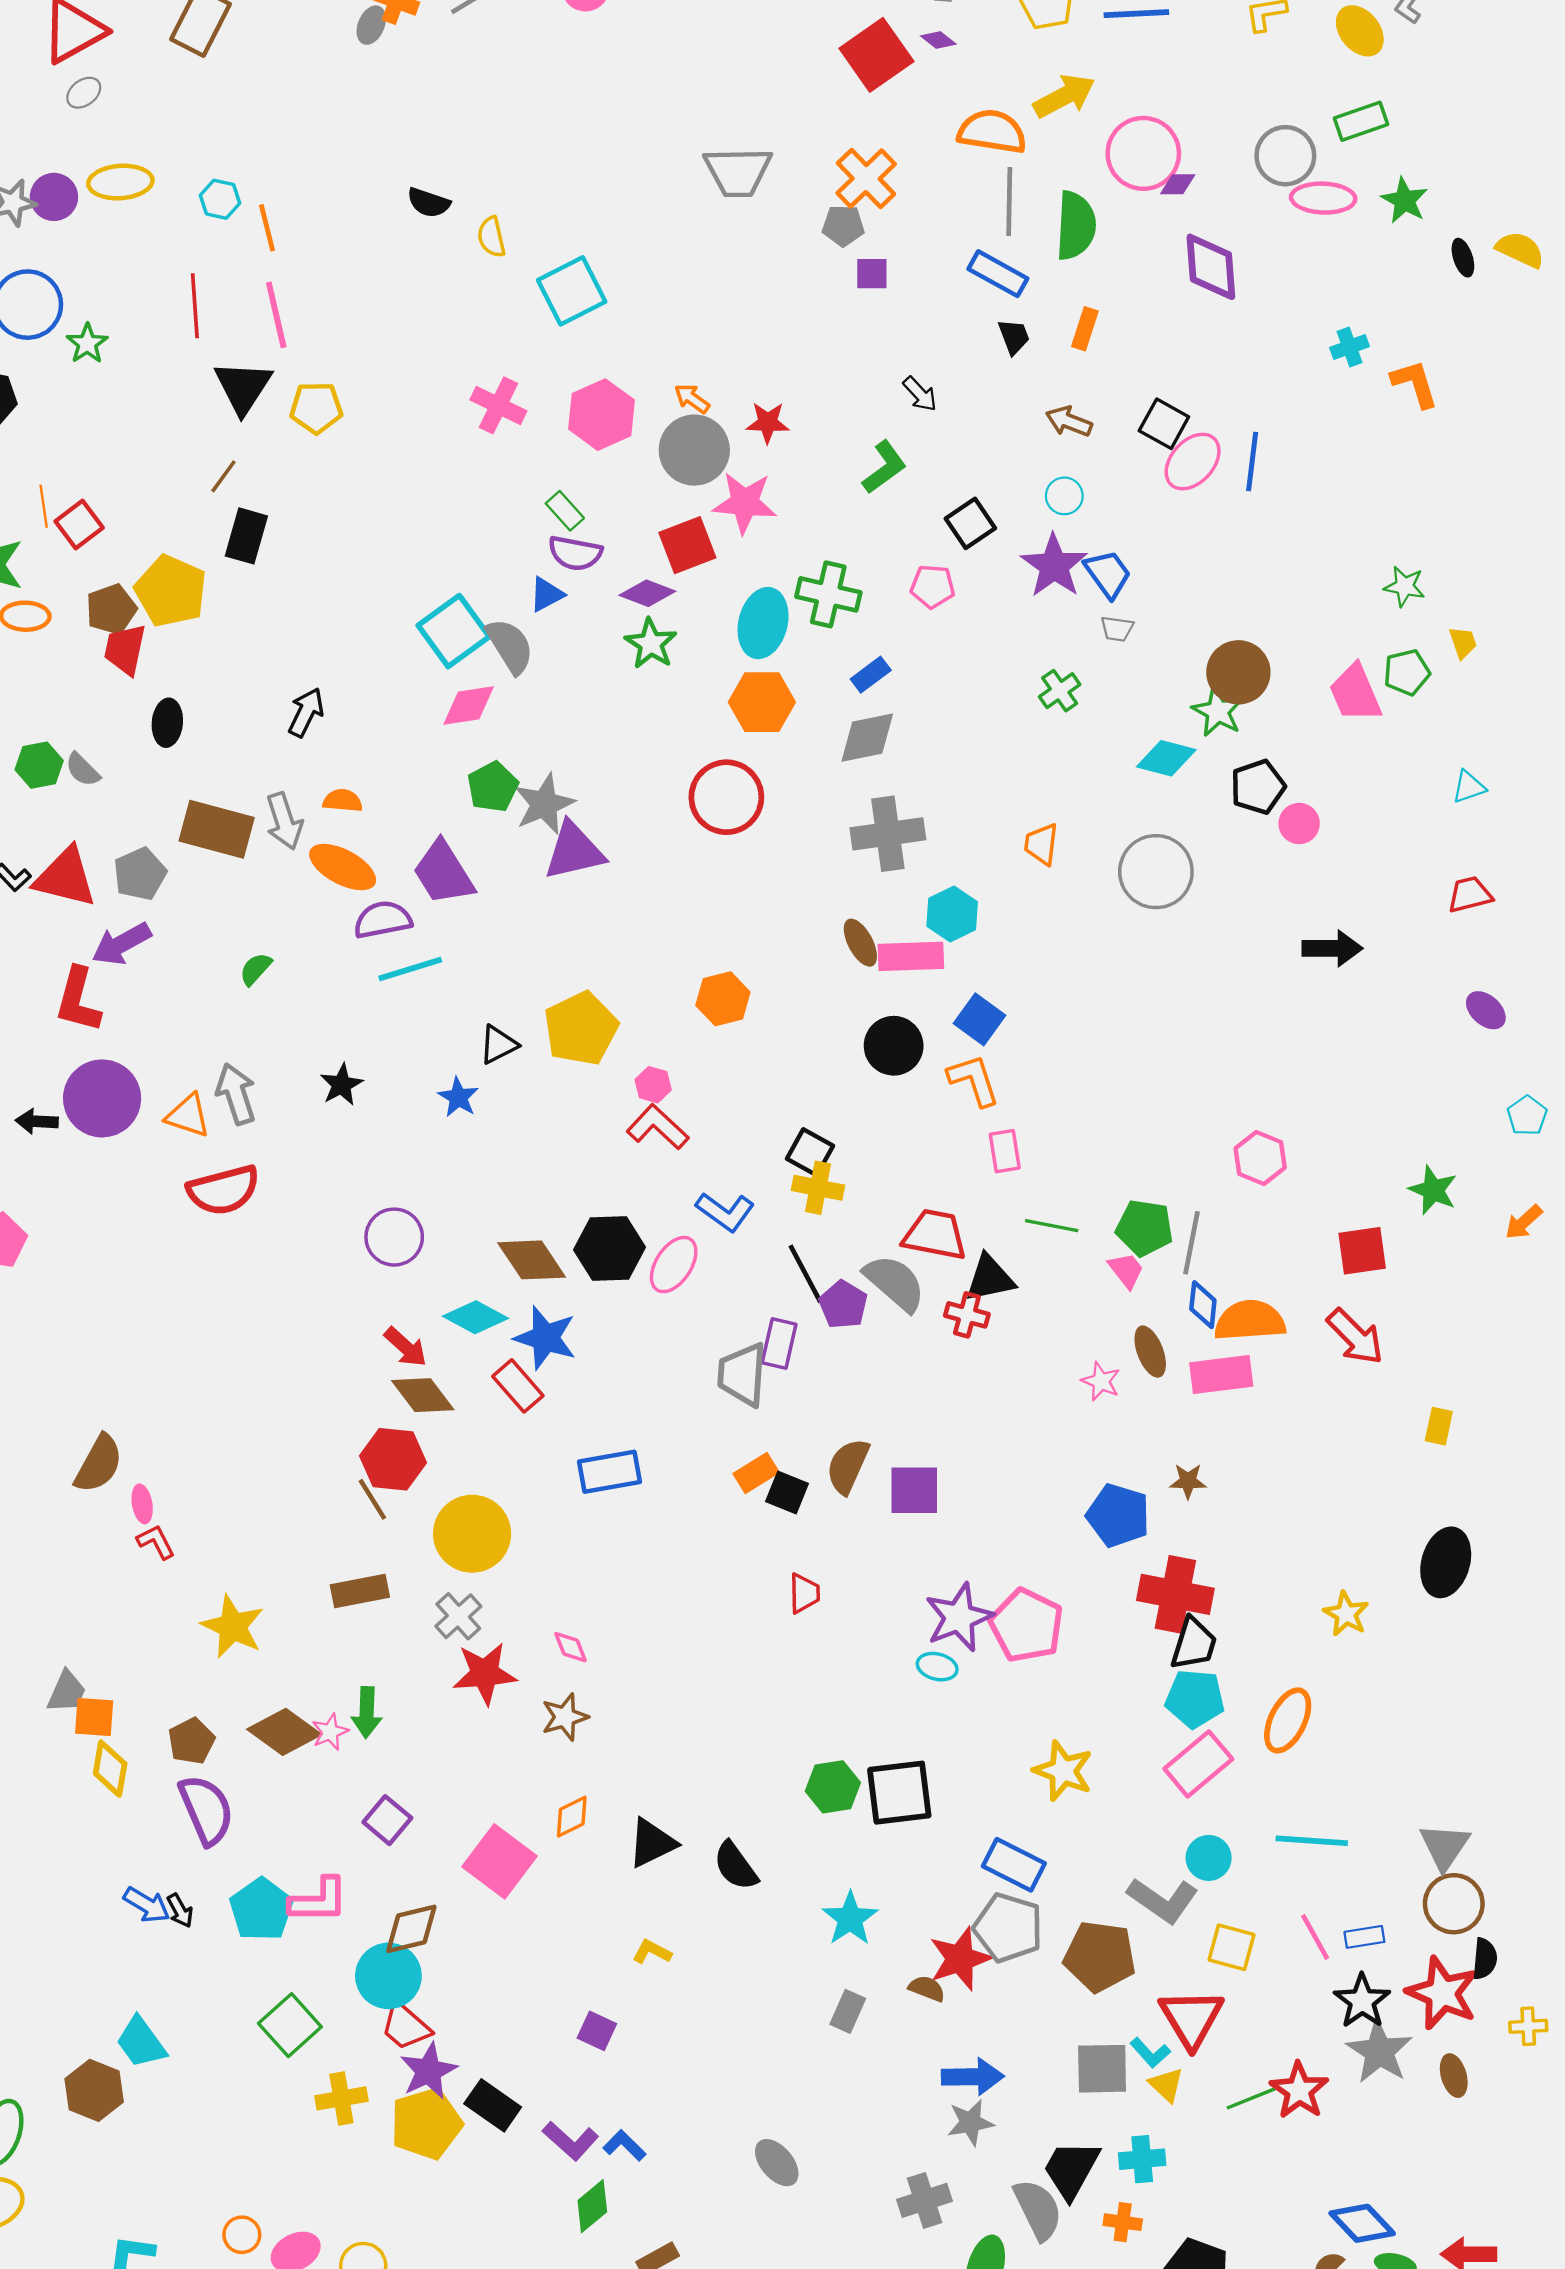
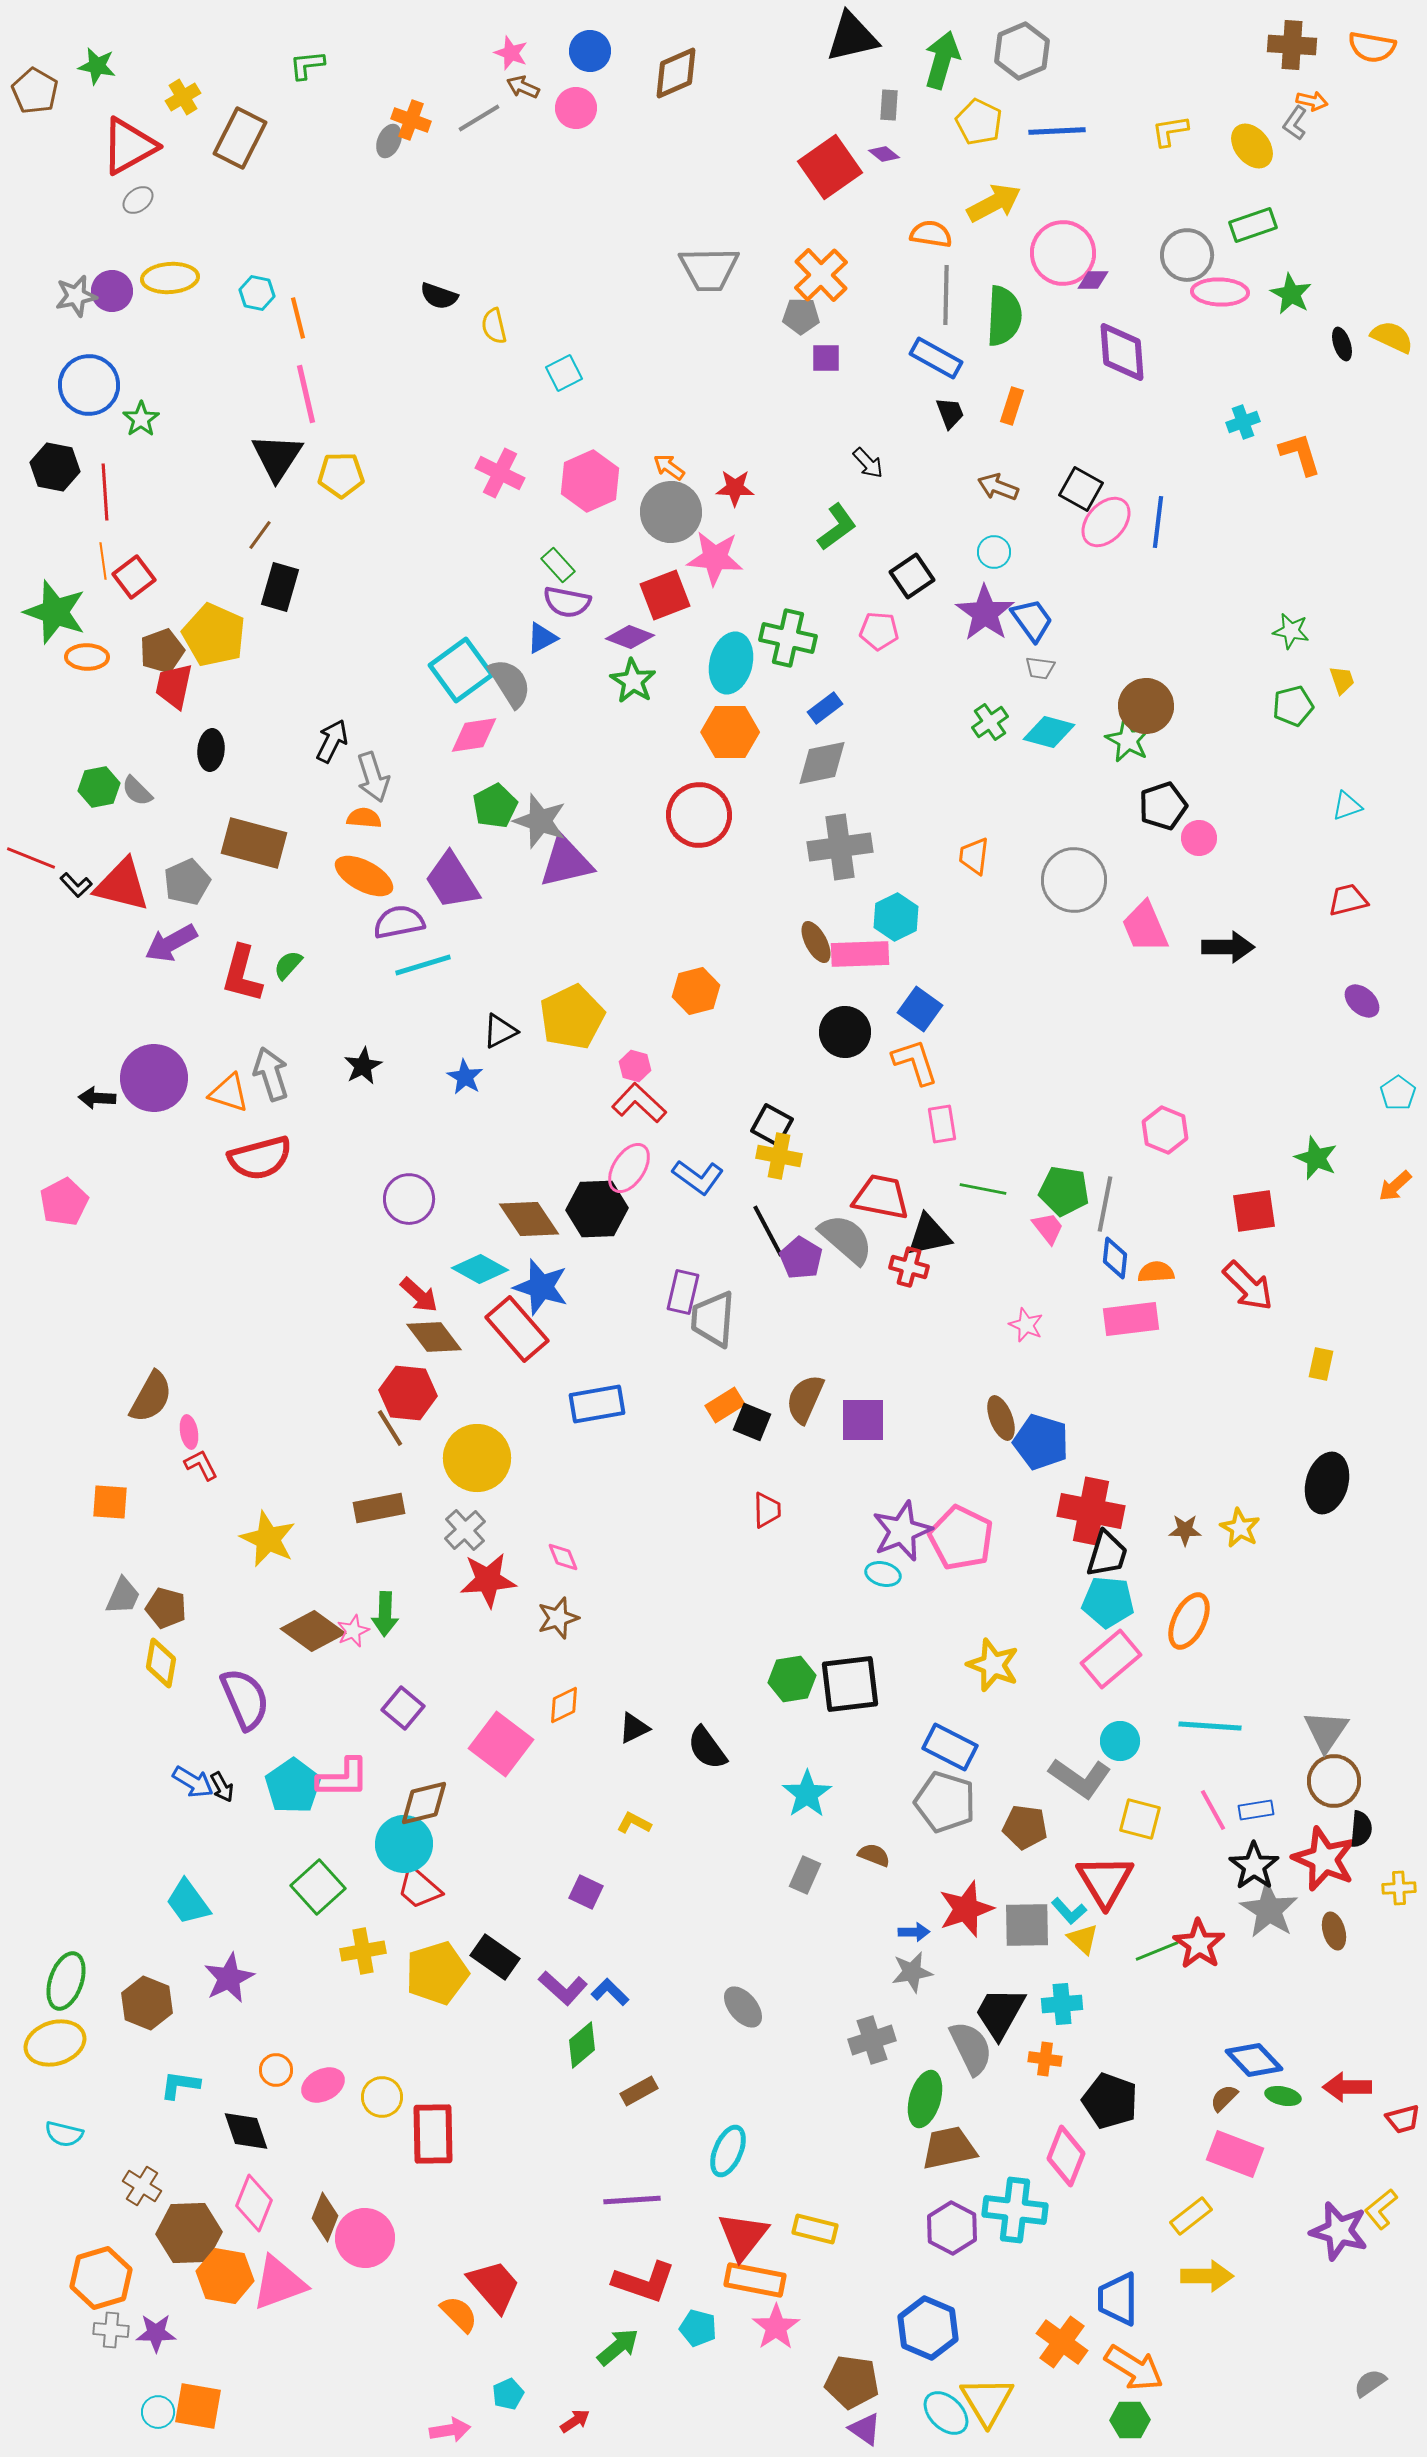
orange semicircle: (992, 132) -> (931, 234), size x0.7
cyan square: (572, 291) -> (564, 373), size x0.6
red line: (195, 306) -> (105, 492), moved
pink trapezoid: (1355, 693) -> (1145, 927), moved
cyan diamond: (1166, 758) -> (1049, 732), moved
gray star: (544, 804) -> (540, 821), turned -30
gray arrow: (284, 821) -> (373, 777), moved
red L-shape: (78, 1000) -> (242, 974), moved
pink ellipse: (674, 1265) -> (629, 1168), moved
orange semicircle: (1250, 1321) -> (1156, 1272), size x0.6
purple rectangle: (779, 1344) -> (683, 1292), moved
brown ellipse: (1150, 1352) -> (1001, 1418), moved
red rectangle: (518, 1386) -> (517, 1329), size x1.4
brown star: (1188, 1481) -> (1185, 1530), moved
orange square: (94, 1717) -> (110, 1502), moved
brown pentagon: (191, 1741) -> (166, 1608), moved, turned -30
black triangle: (652, 1843) -> (634, 1728), size x0.7
brown pentagon: (1100, 1956) -> (1025, 1827), size x0.7
red star: (960, 1959) -> (966, 1909), moved
purple star: (429, 2071) -> (229, 1978), moved
blue arrow: (973, 2077) -> (914, 1932), size x0.6
brown hexagon: (94, 2090) -> (147, 2003), moved

